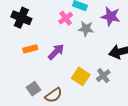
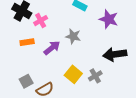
pink cross: (66, 18) -> (41, 21), moved
gray star: (86, 29) -> (73, 36), moved

